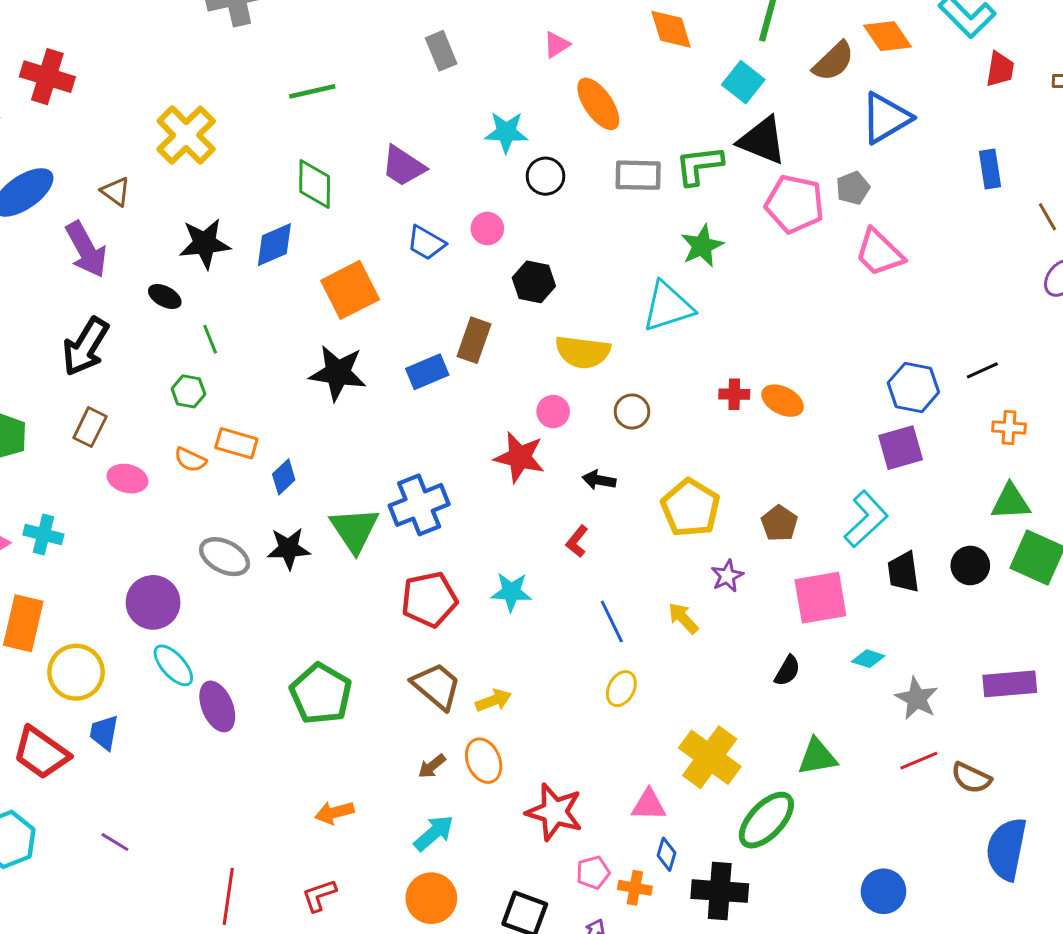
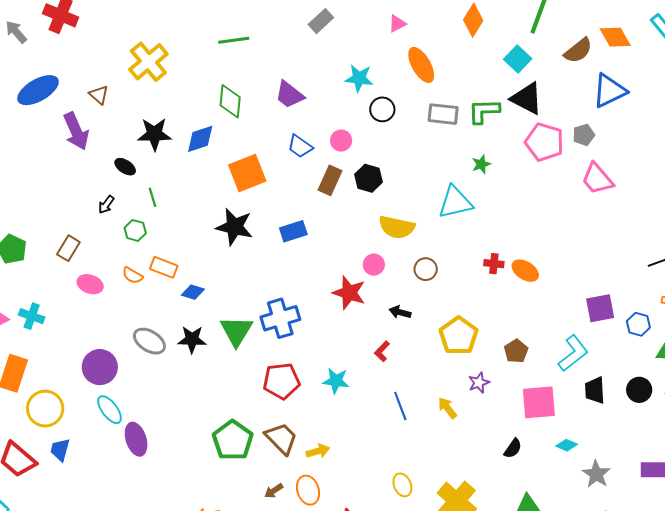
orange diamond: (671, 29) -> (473, 20), turned 44
gray rectangle: (441, 51) -> (321, 21), turned 65
green star: (702, 246) -> (481, 164), size x0.7
brown rectangle: (474, 340) -> (330, 180), moved
black arrow: (85, 347) -> (106, 205), moved, size x0.5
blue hexagon: (913, 387) -> (638, 324), moved, size x0.7
blue diamond: (284, 477) -> (193, 292), turned 55
yellow ellipse: (621, 689) -> (402, 485), moved, turned -55
green pentagon: (321, 694) -> (233, 440), moved

